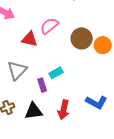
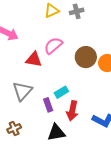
red arrow: (64, 110) -> (72, 111), moved
black triangle: (34, 111) -> (56, 132), moved

